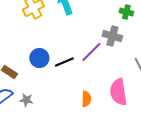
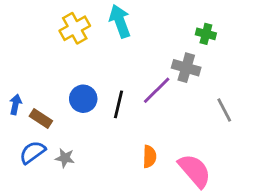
black line: (64, 62) -> (118, 104), turned -54
pink semicircle: (118, 92) -> (195, 171), moved, turned 148

